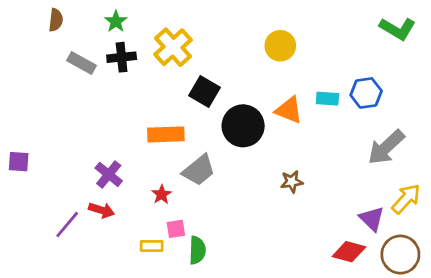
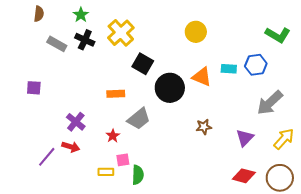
green L-shape: (398, 29) -> (278, 35), moved
black cross: (122, 57) -> (85, 40), turned 30
orange rectangle: (166, 134) -> (116, 94), size x0.7
purple square: (19, 162) -> (34, 88), moved
purple triangle: (372, 219) -> (245, 138), moved, turned 30

